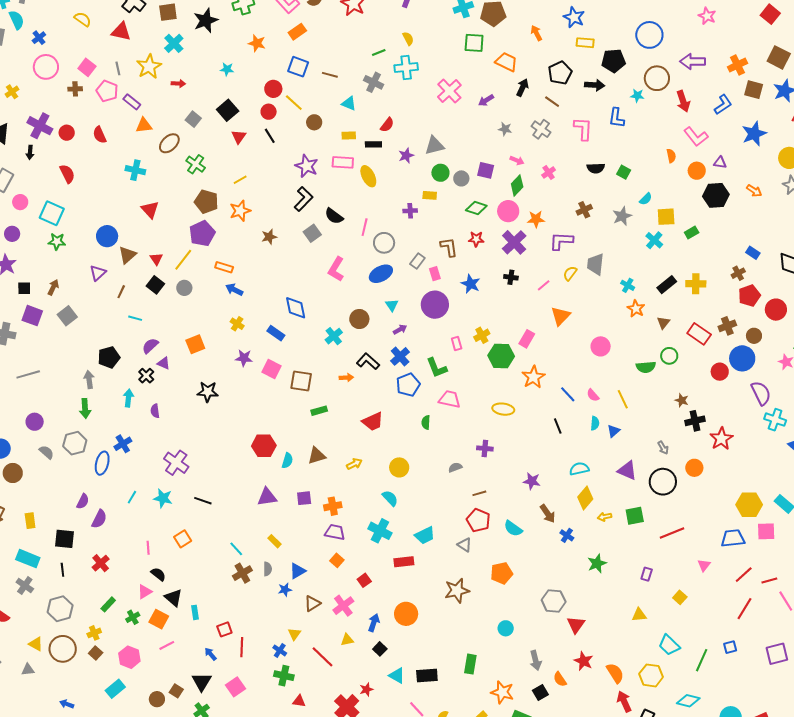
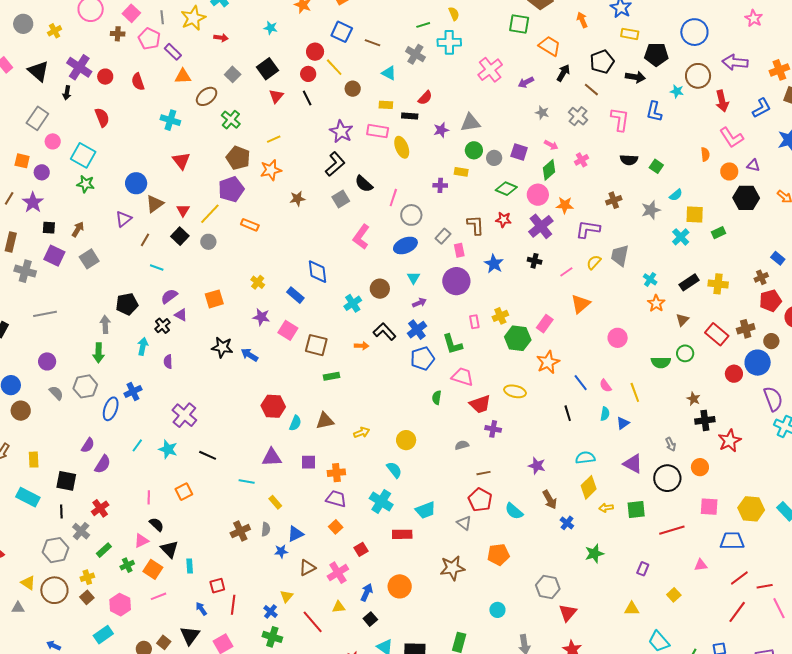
blue arrow: (234, 290) -> (249, 355), moved
red trapezoid: (373, 422) -> (480, 404), moved
pink square: (766, 531) -> (709, 507), moved
cyan line: (236, 549) -> (247, 481), moved, turned -42
pink triangle: (704, 565) -> (701, 565), turned 40
gray cross: (25, 585) -> (81, 531), moved

